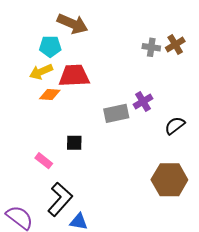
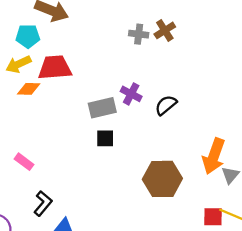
purple cross: (143, 102) -> (131, 94), turned -30
black semicircle: (175, 126) -> (166, 105), moved
black square: (74, 143) -> (105, 138), moved
black L-shape: (60, 199) -> (43, 203), size x0.7

